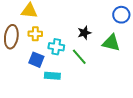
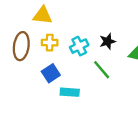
cyan cross: (56, 47) -> (79, 46), moved, turned -35
blue square: (36, 60) -> (51, 73), turned 35

